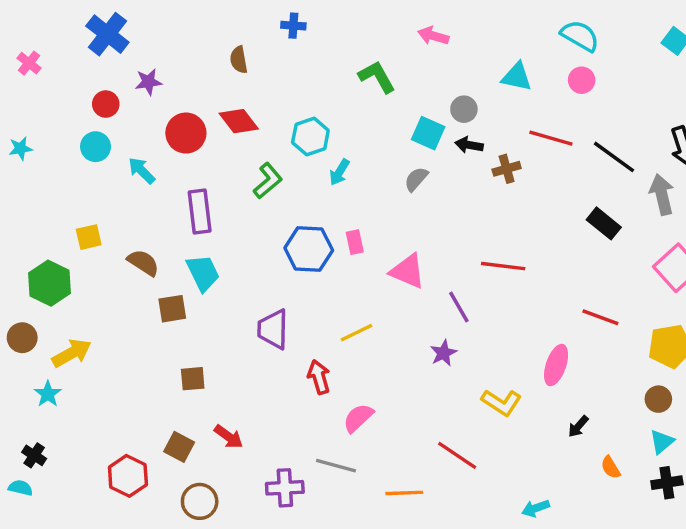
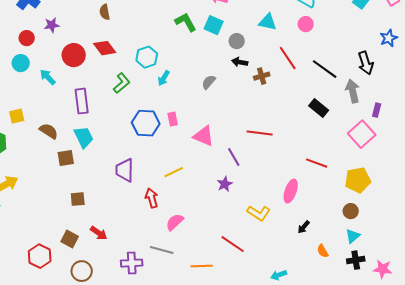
cyan square: (428, 133) -> (214, 25), moved
red line: (551, 138) -> (288, 58), turned 40

